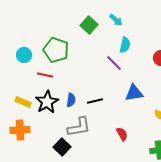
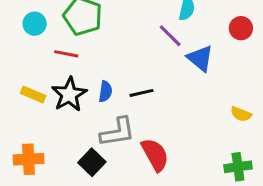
blue triangle: (134, 93) -> (200, 58), moved, turned 48
orange cross: (20, 130) -> (29, 159), moved
red semicircle: (122, 134) -> (155, 155), moved, size x1.6

